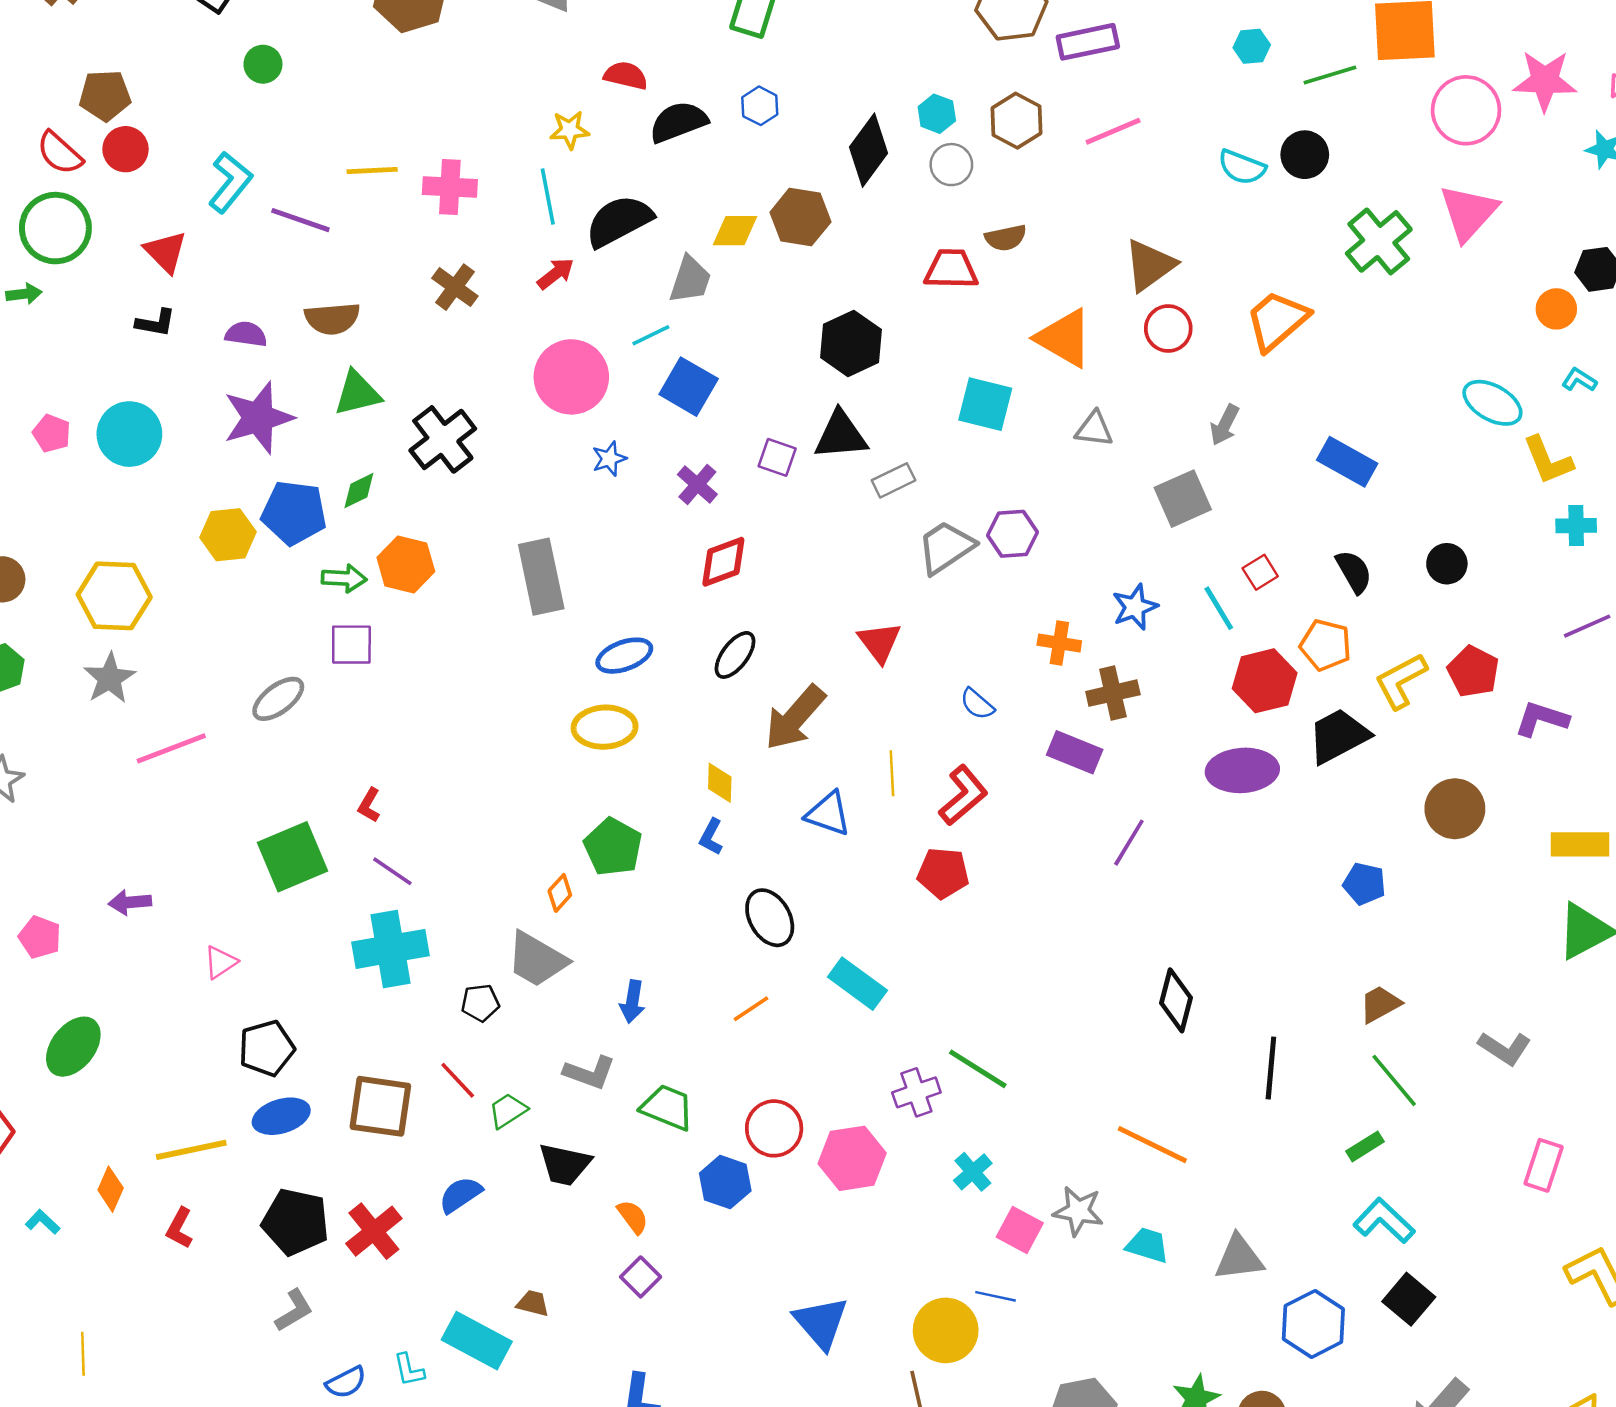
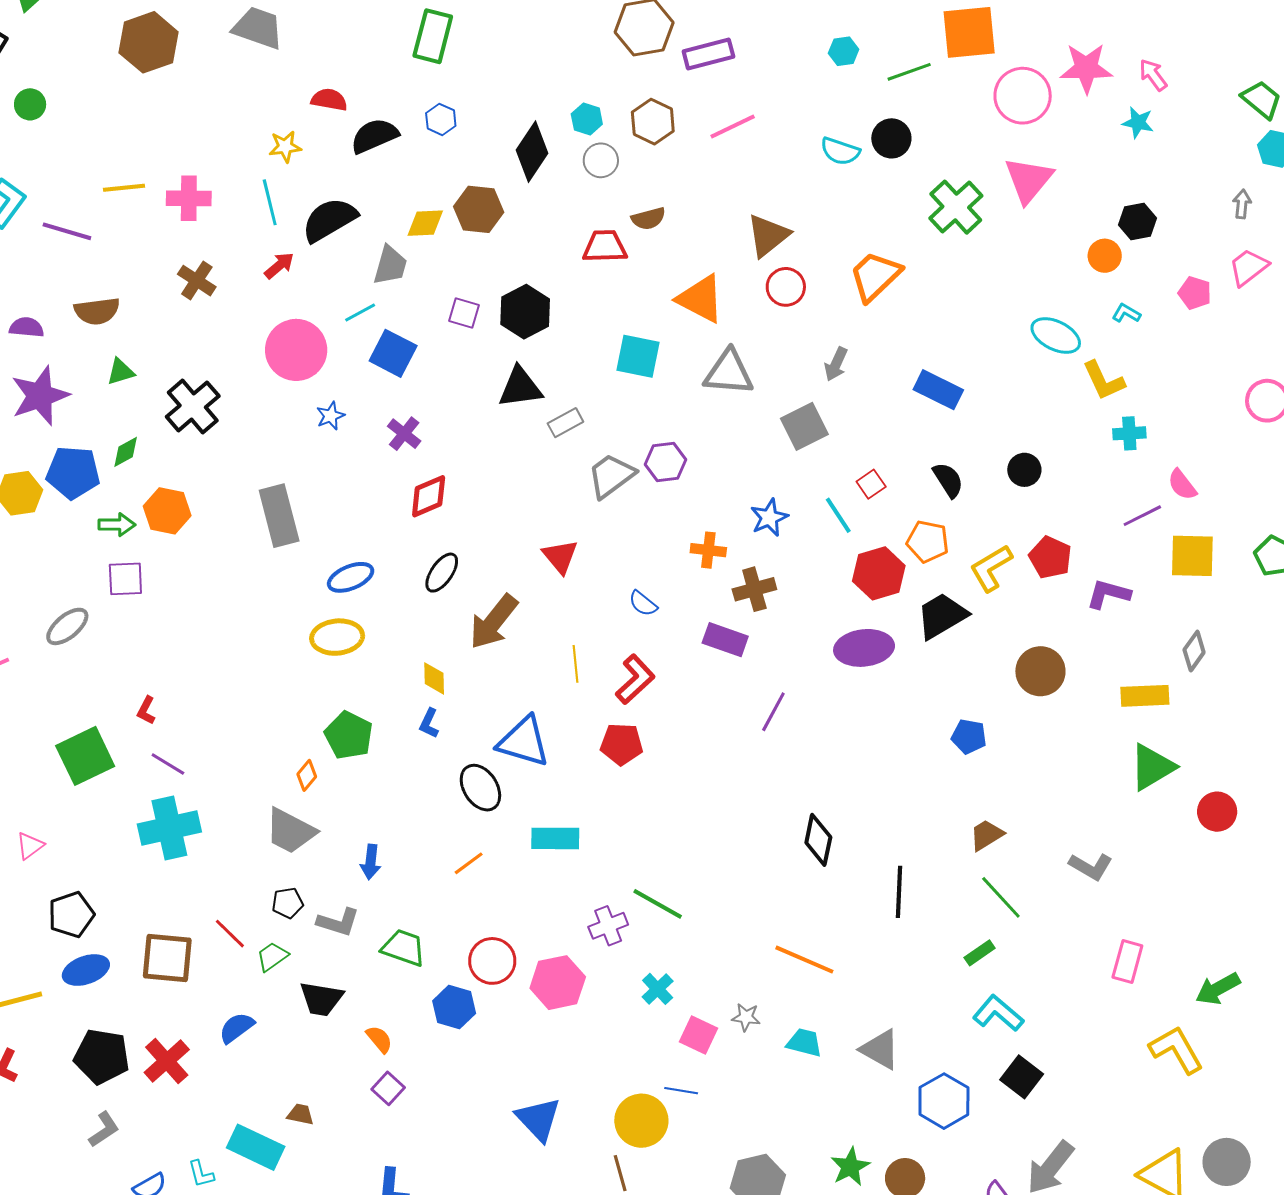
green triangle: (357, 393) -> (121, 372), size x0.7
gray triangle: (1094, 429) -> (729, 373), size x1.6
purple square: (777, 457) -> (464, 313), moved
blue triangle: (828, 814) -> (524, 742), moved, size x1.4
cyan rectangle: (857, 984) -> (555, 838), turned -33
black pentagon: (480, 1003) -> (288, 903), moved
gray star: (1078, 1211) -> (746, 1017), size x0.7
gray triangle: (1239, 1258) -> (880, 1049), turned 39

